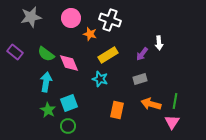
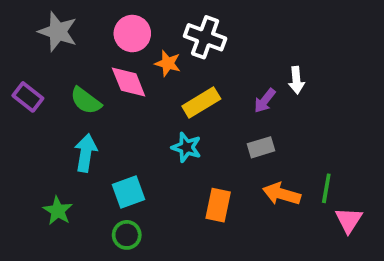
gray star: (31, 17) -> (58, 32), turned 30
pink diamond: (69, 63) -> (129, 82), moved
green star: (48, 110) -> (58, 211), moved
pink triangle: (172, 122) -> (349, 220), moved

